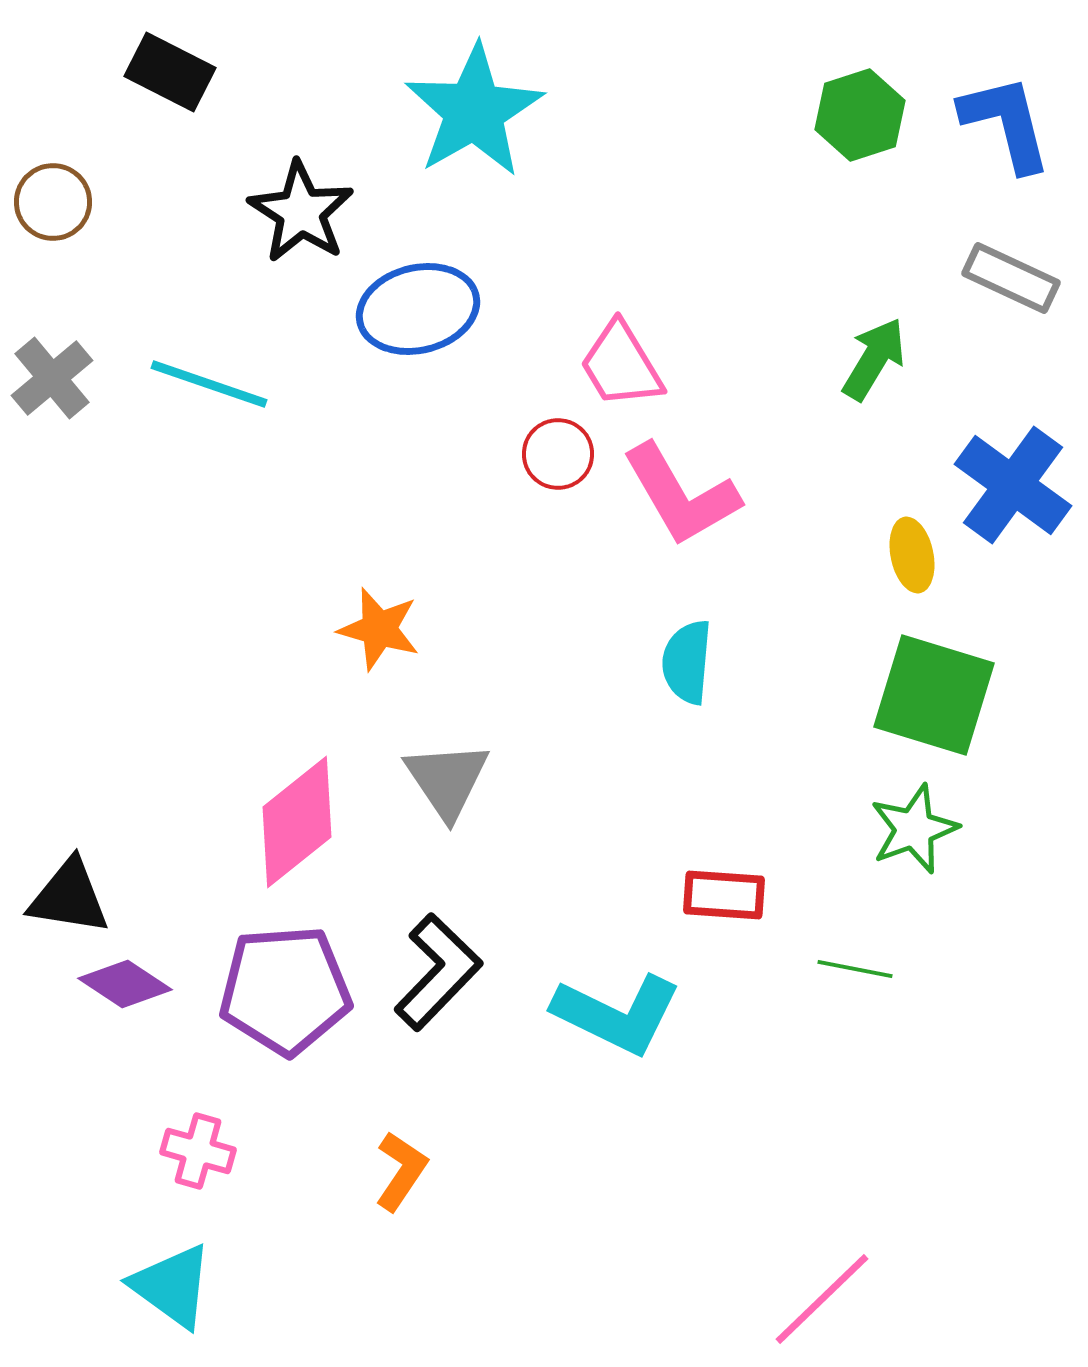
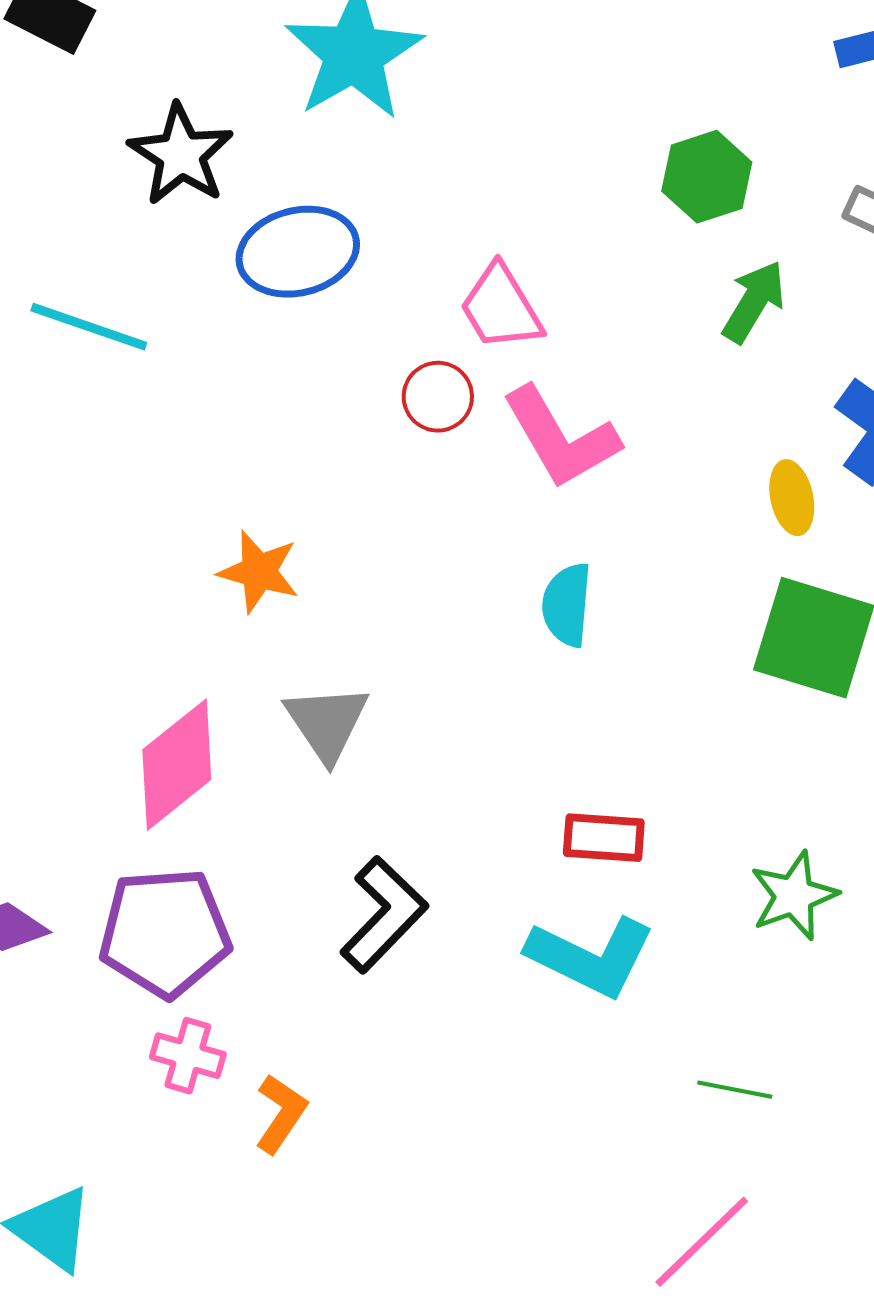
green hexagon: (860, 115) -> (707, 177), moved
green star: (914, 829) -> (794, 896), moved
green line: (855, 969) -> (735, 1090), moved
black L-shape: (438, 972) -> (384, 915), moved
cyan L-shape: (617, 1014) -> (591, 957), moved
pink cross: (198, 1151) -> (188, 1056), moved

